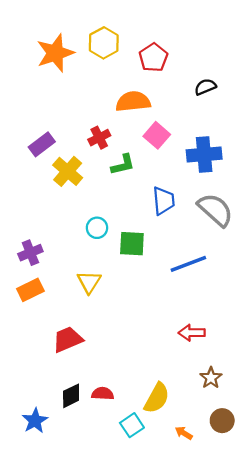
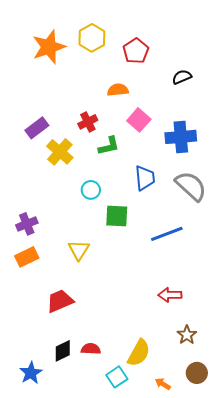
orange semicircle: (133, 101) -> (118, 90), size x0.7
cyan circle: (97, 228) -> (91, 190), moved

